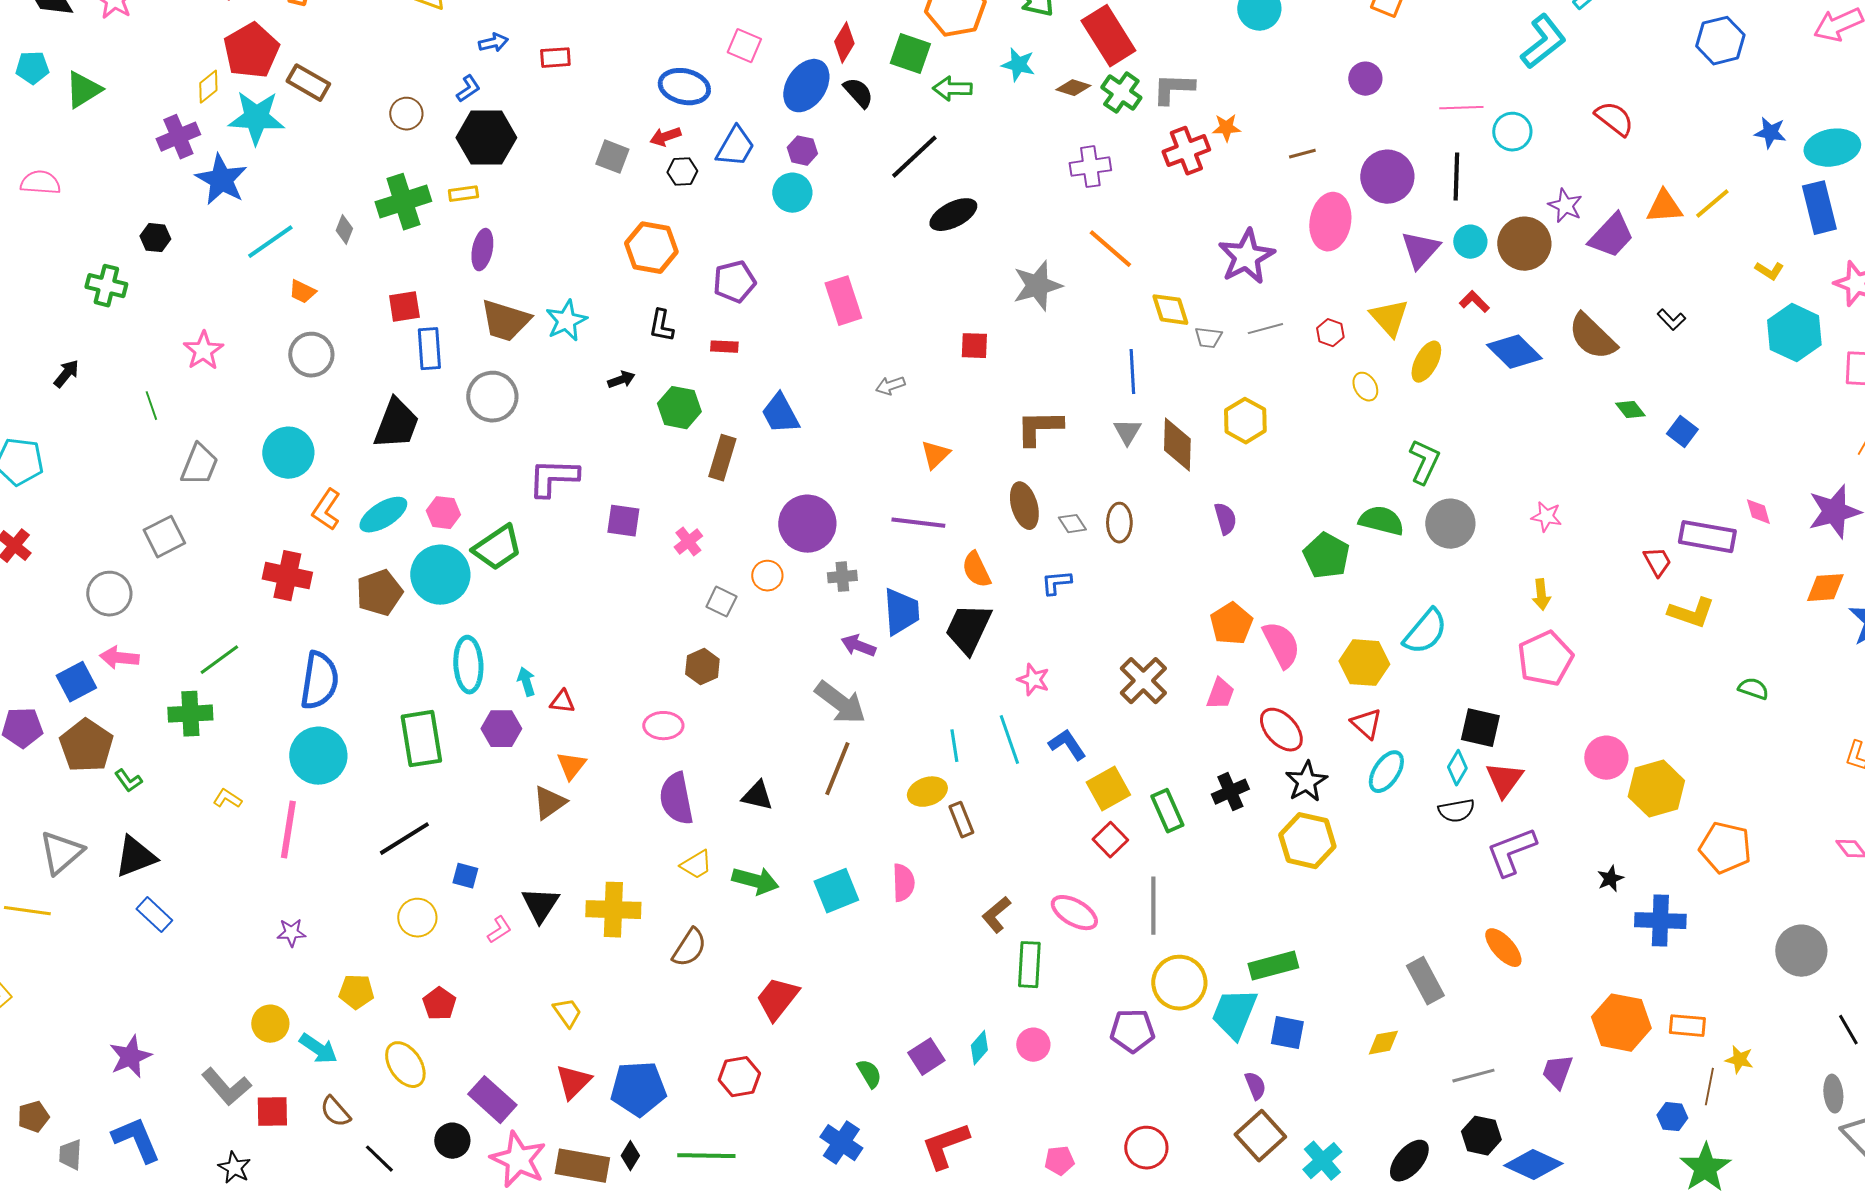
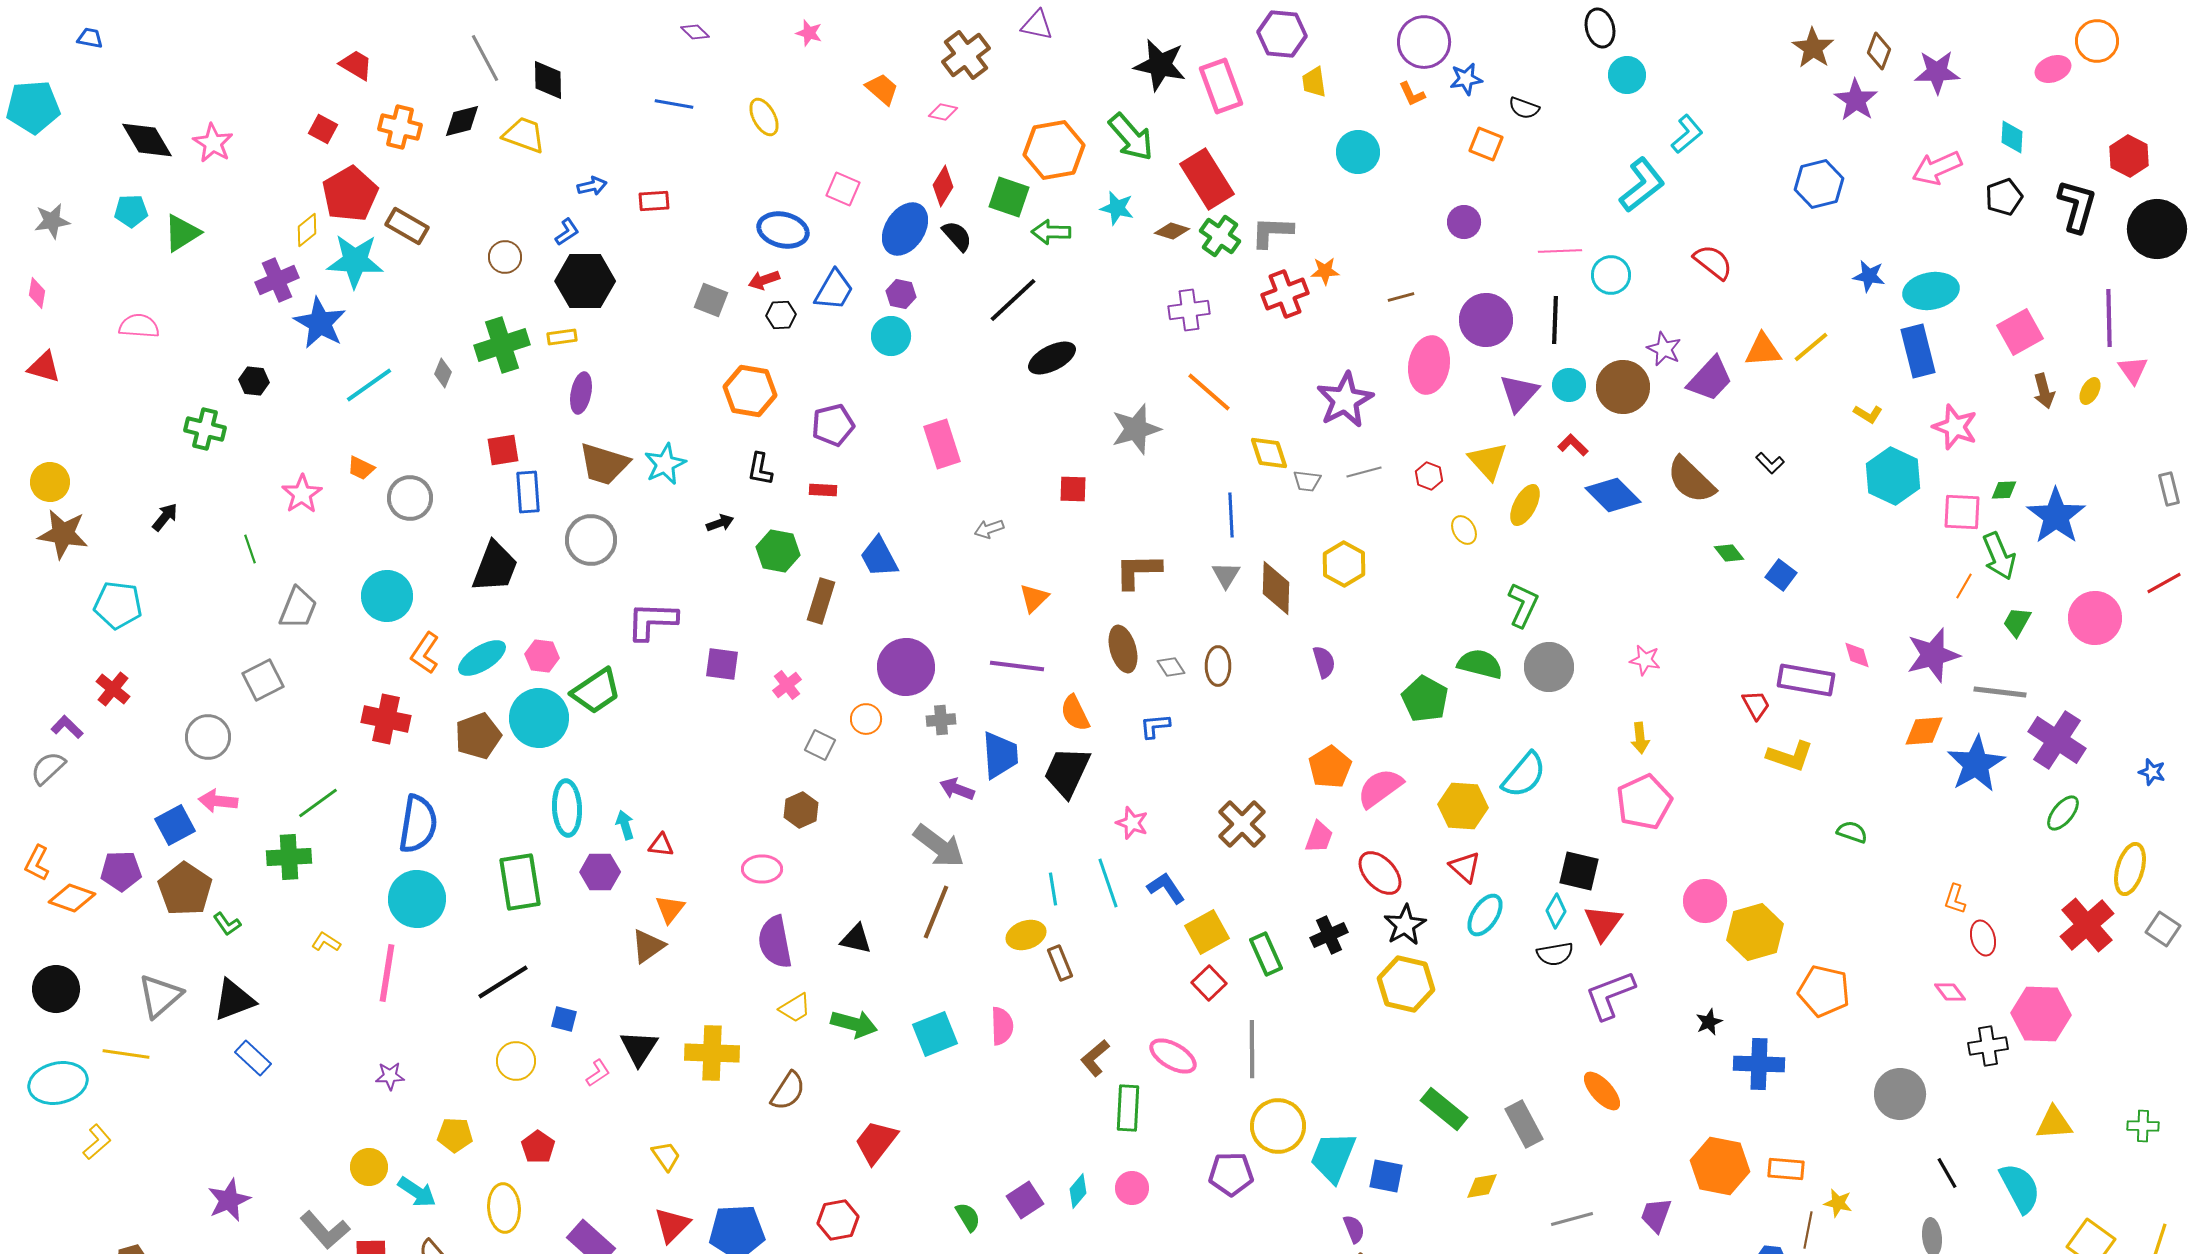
orange trapezoid: (302, 292) -> (361, 468), moved
pink semicircle: (1281, 645) -> (1380, 788), turned -99
green rectangle: (1273, 966) -> (1444, 1109), moved, turned 54
yellow ellipse: (405, 1065) -> (504, 1208), turned 30

